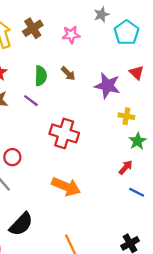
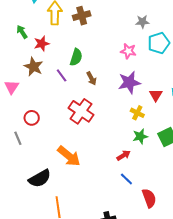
pink star: (71, 35) -> (128, 51), moved
red triangle: (137, 73) -> (156, 95), moved
brown arrow: (68, 74) -> (91, 78), moved
purple star: (107, 86) -> (129, 82), turned 30
black semicircle: (21, 224) -> (40, 178), moved

